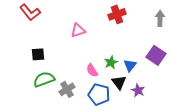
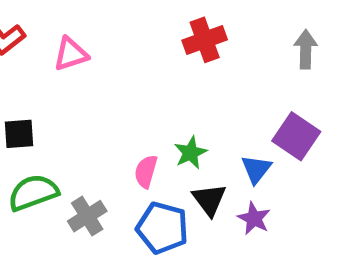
pink triangle: (78, 30) -> (71, 54), moved
blue triangle: (130, 65) -> (256, 169), moved
pink semicircle: (92, 70) -> (146, 171), turned 48

